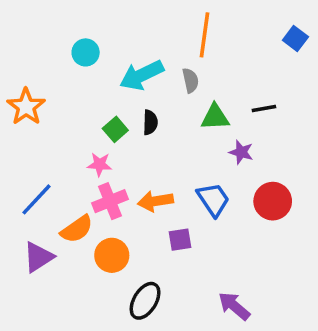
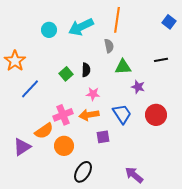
cyan arrow: (142, 75) -> (81, 27), moved
black line: (264, 108) -> (161, 60), moved
pink star: (100, 164) -> (93, 94), moved
blue line: (37, 199) -> (30, 89), moved

